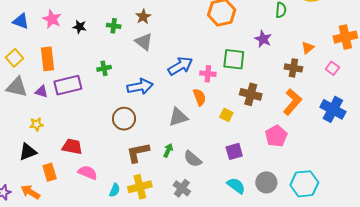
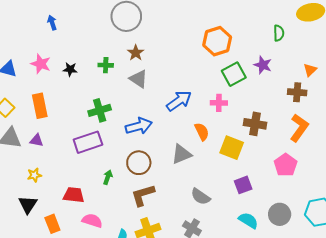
green square: (234, 59) -> (234, 74), moved, turned -30
green cross: (104, 68) -> (100, 110), size x1.5
pink cross: (208, 74) -> (219, 103), moved
purple rectangle: (68, 85) -> (88, 142), moved
yellow square: (226, 115) -> (232, 148), size x1.6
brown circle: (124, 119) -> (139, 163), moved
green arrow: (168, 150) -> (108, 177), moved
black triangle: (28, 152) -> (28, 205), turned -30

